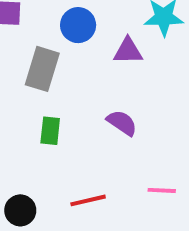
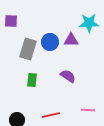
blue circle: (78, 25) -> (50, 42), moved

